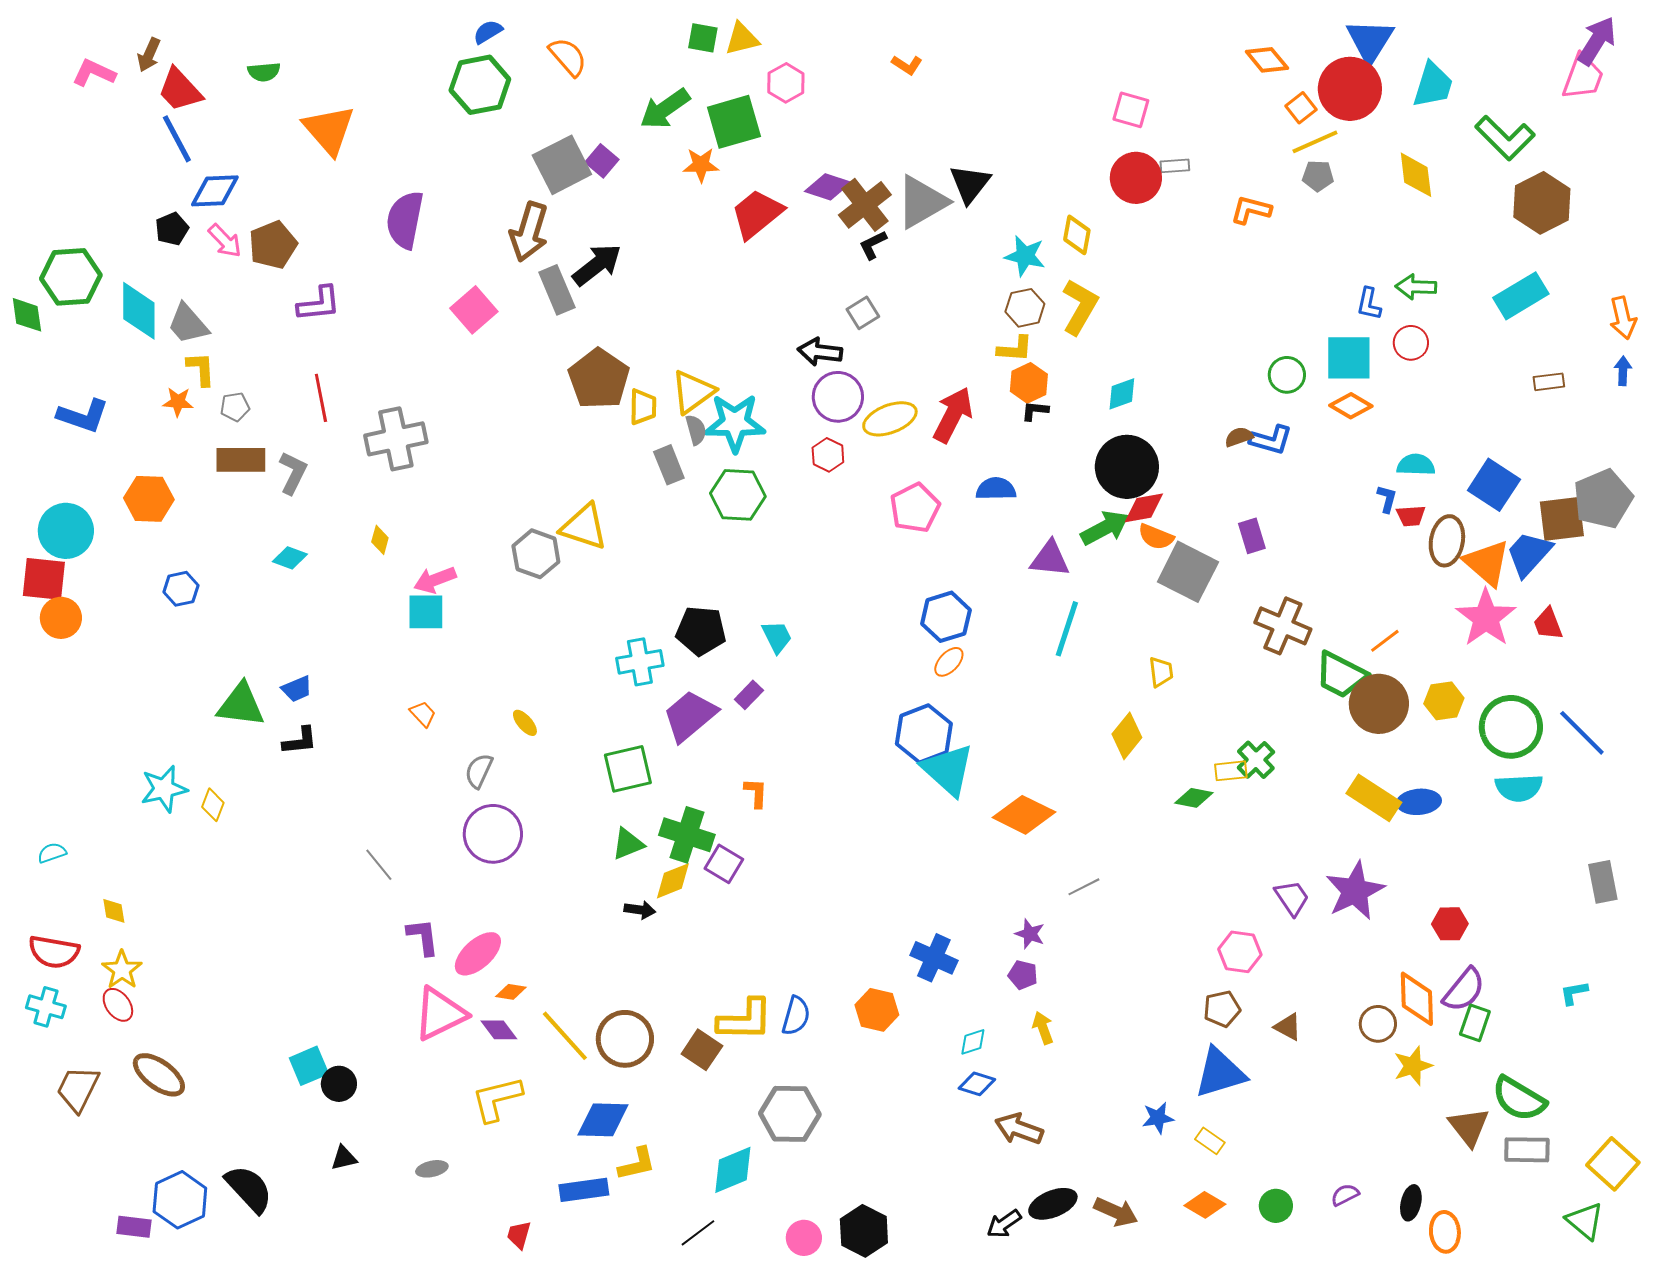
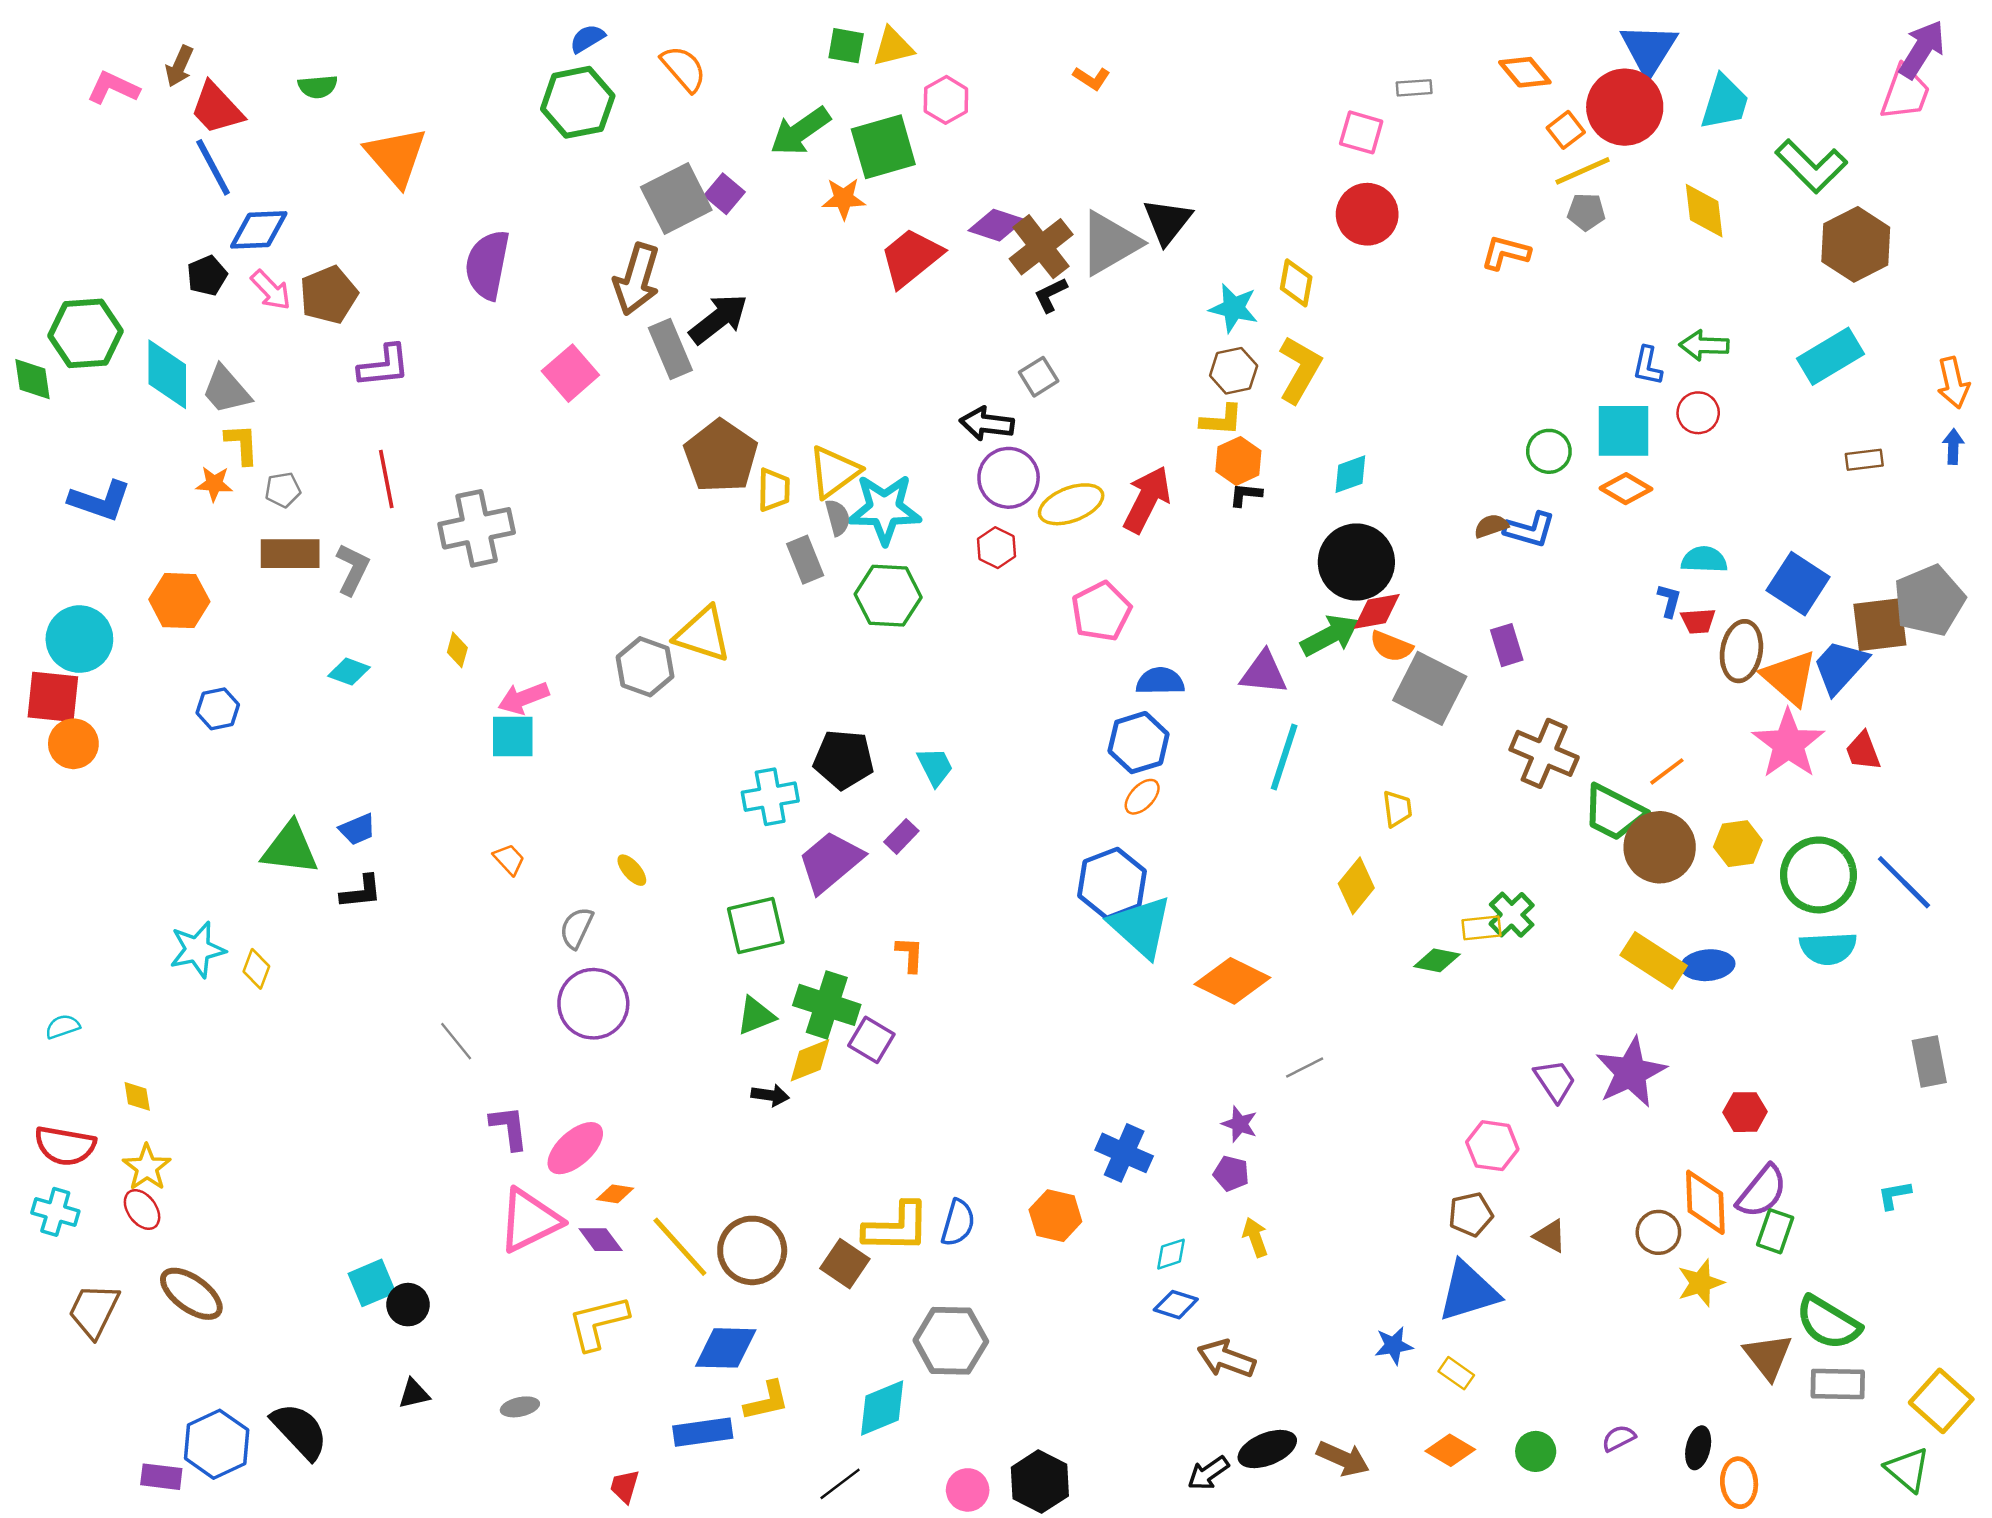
gray rectangle: (1175, 166) -> (1414, 88), moved
blue semicircle: (996, 489) -> (1160, 681), moved

